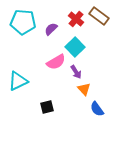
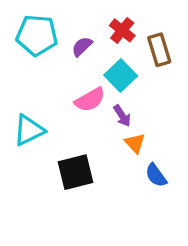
brown rectangle: (99, 16) -> (159, 50), moved, turned 36
black square: (47, 107) -> (75, 172), size x1.6

